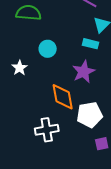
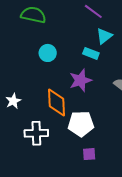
white star: (20, 68) -> (13, 101), moved

